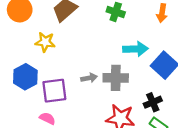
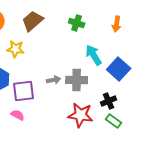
cyan arrow: (135, 49) -> (94, 55), turned -120

